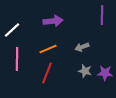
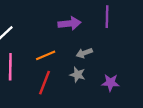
purple arrow: (53, 21) -> (70, 23), moved
gray star: (85, 71) -> (77, 75), moved

